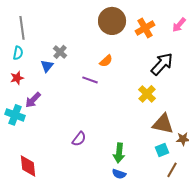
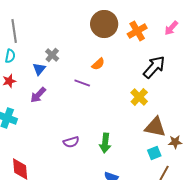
purple arrow: (33, 100) -> (38, 95), moved
purple semicircle: (79, 139) -> (71, 142), turned 35
green arrow: (119, 153) -> (105, 143), moved

